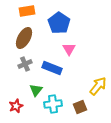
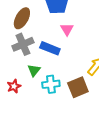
gray cross: (25, 64) -> (23, 44), size x1.5
brown square: (80, 107) -> (78, 87), size x1.5

